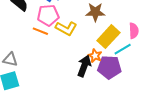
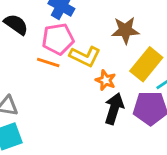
orange star: (95, 56) -> (106, 80), moved

